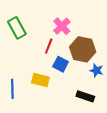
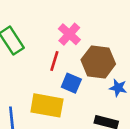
yellow rectangle: (40, 80) -> (47, 105), size x1.4

